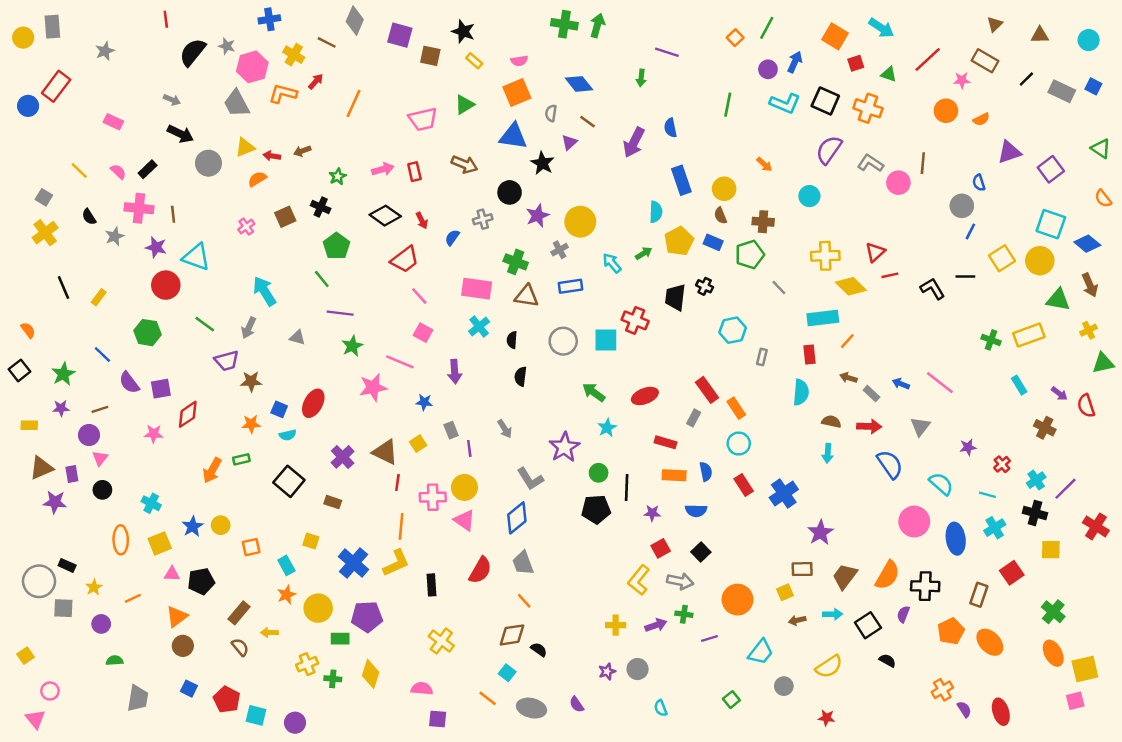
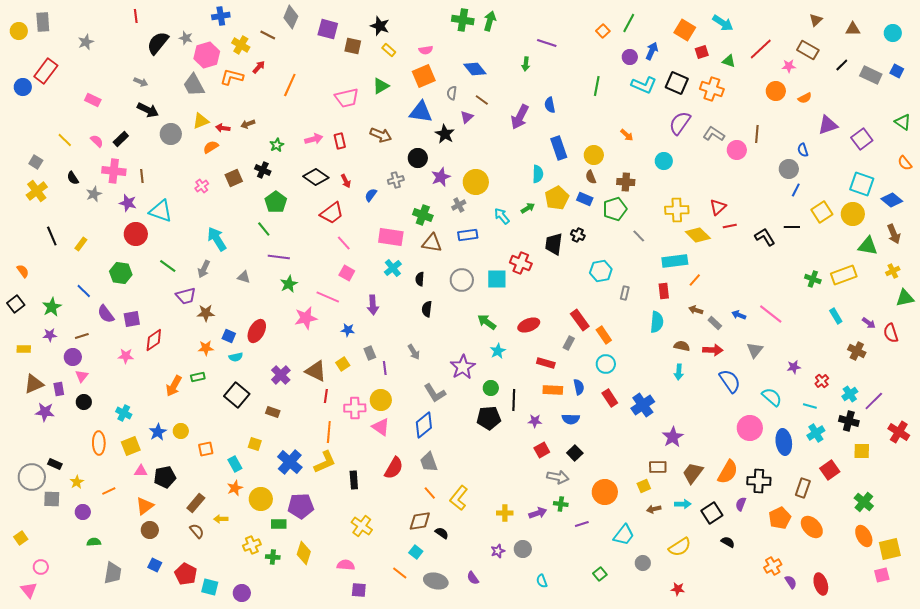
yellow L-shape: (639, 580) -> (459, 498), moved

